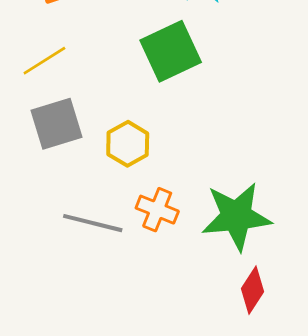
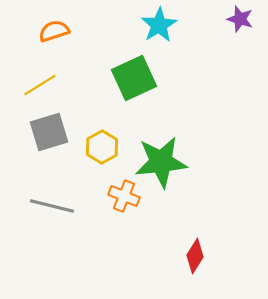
green star: (236, 216) -> (161, 162), moved
gray line: (93, 223) -> (52, 206), moved

